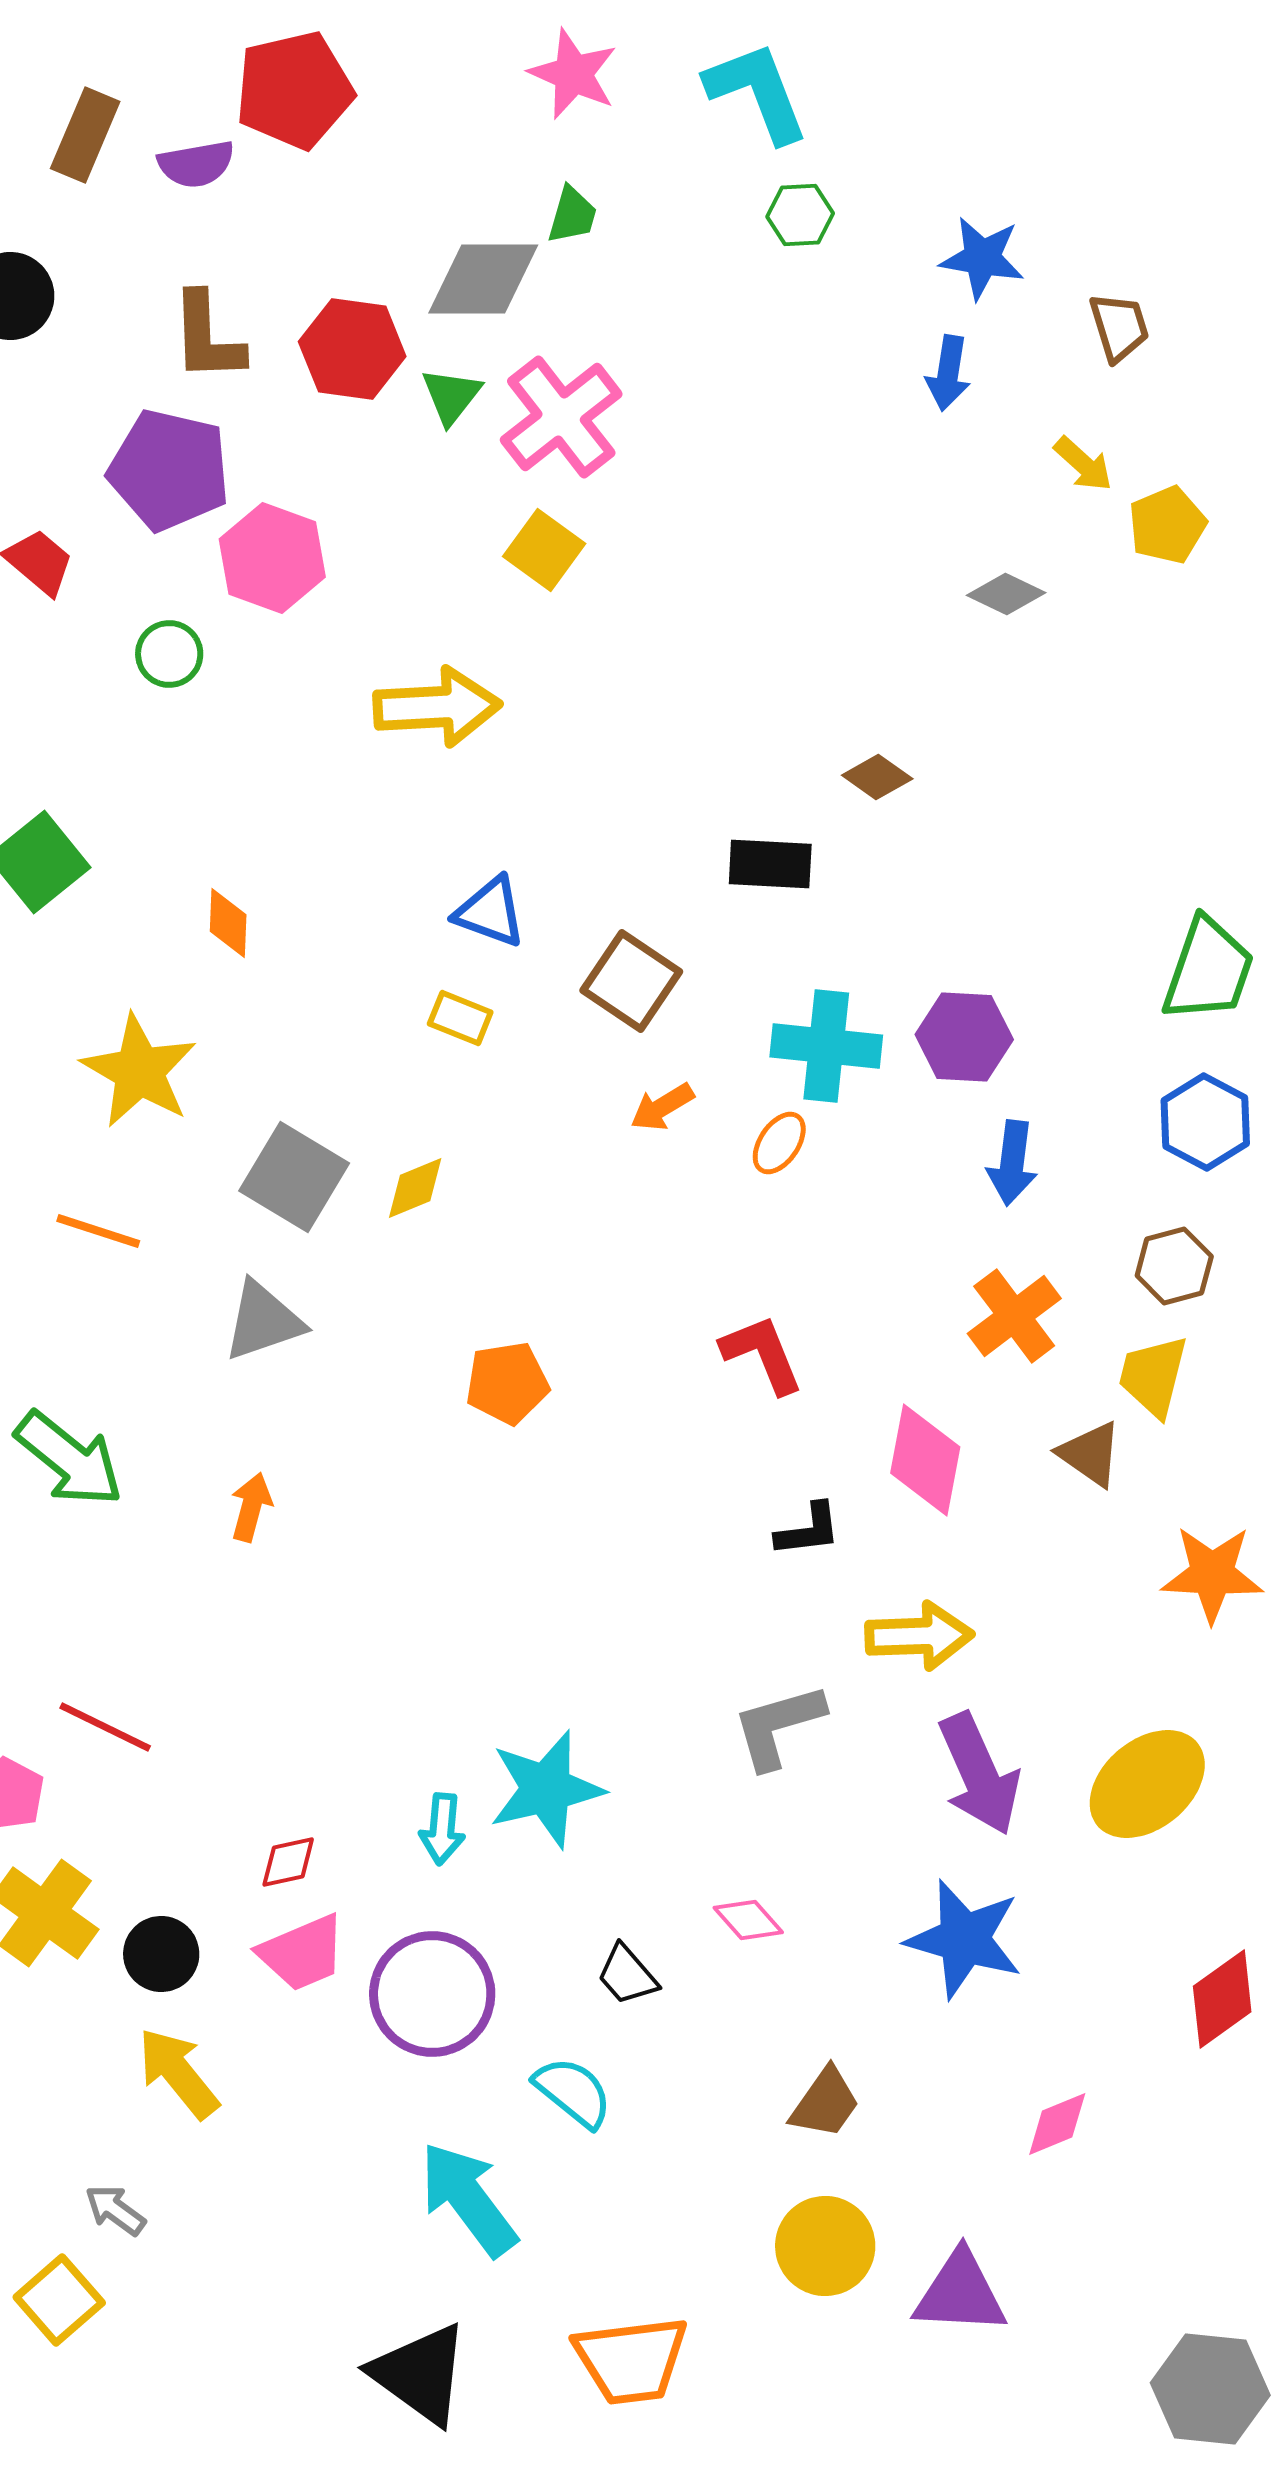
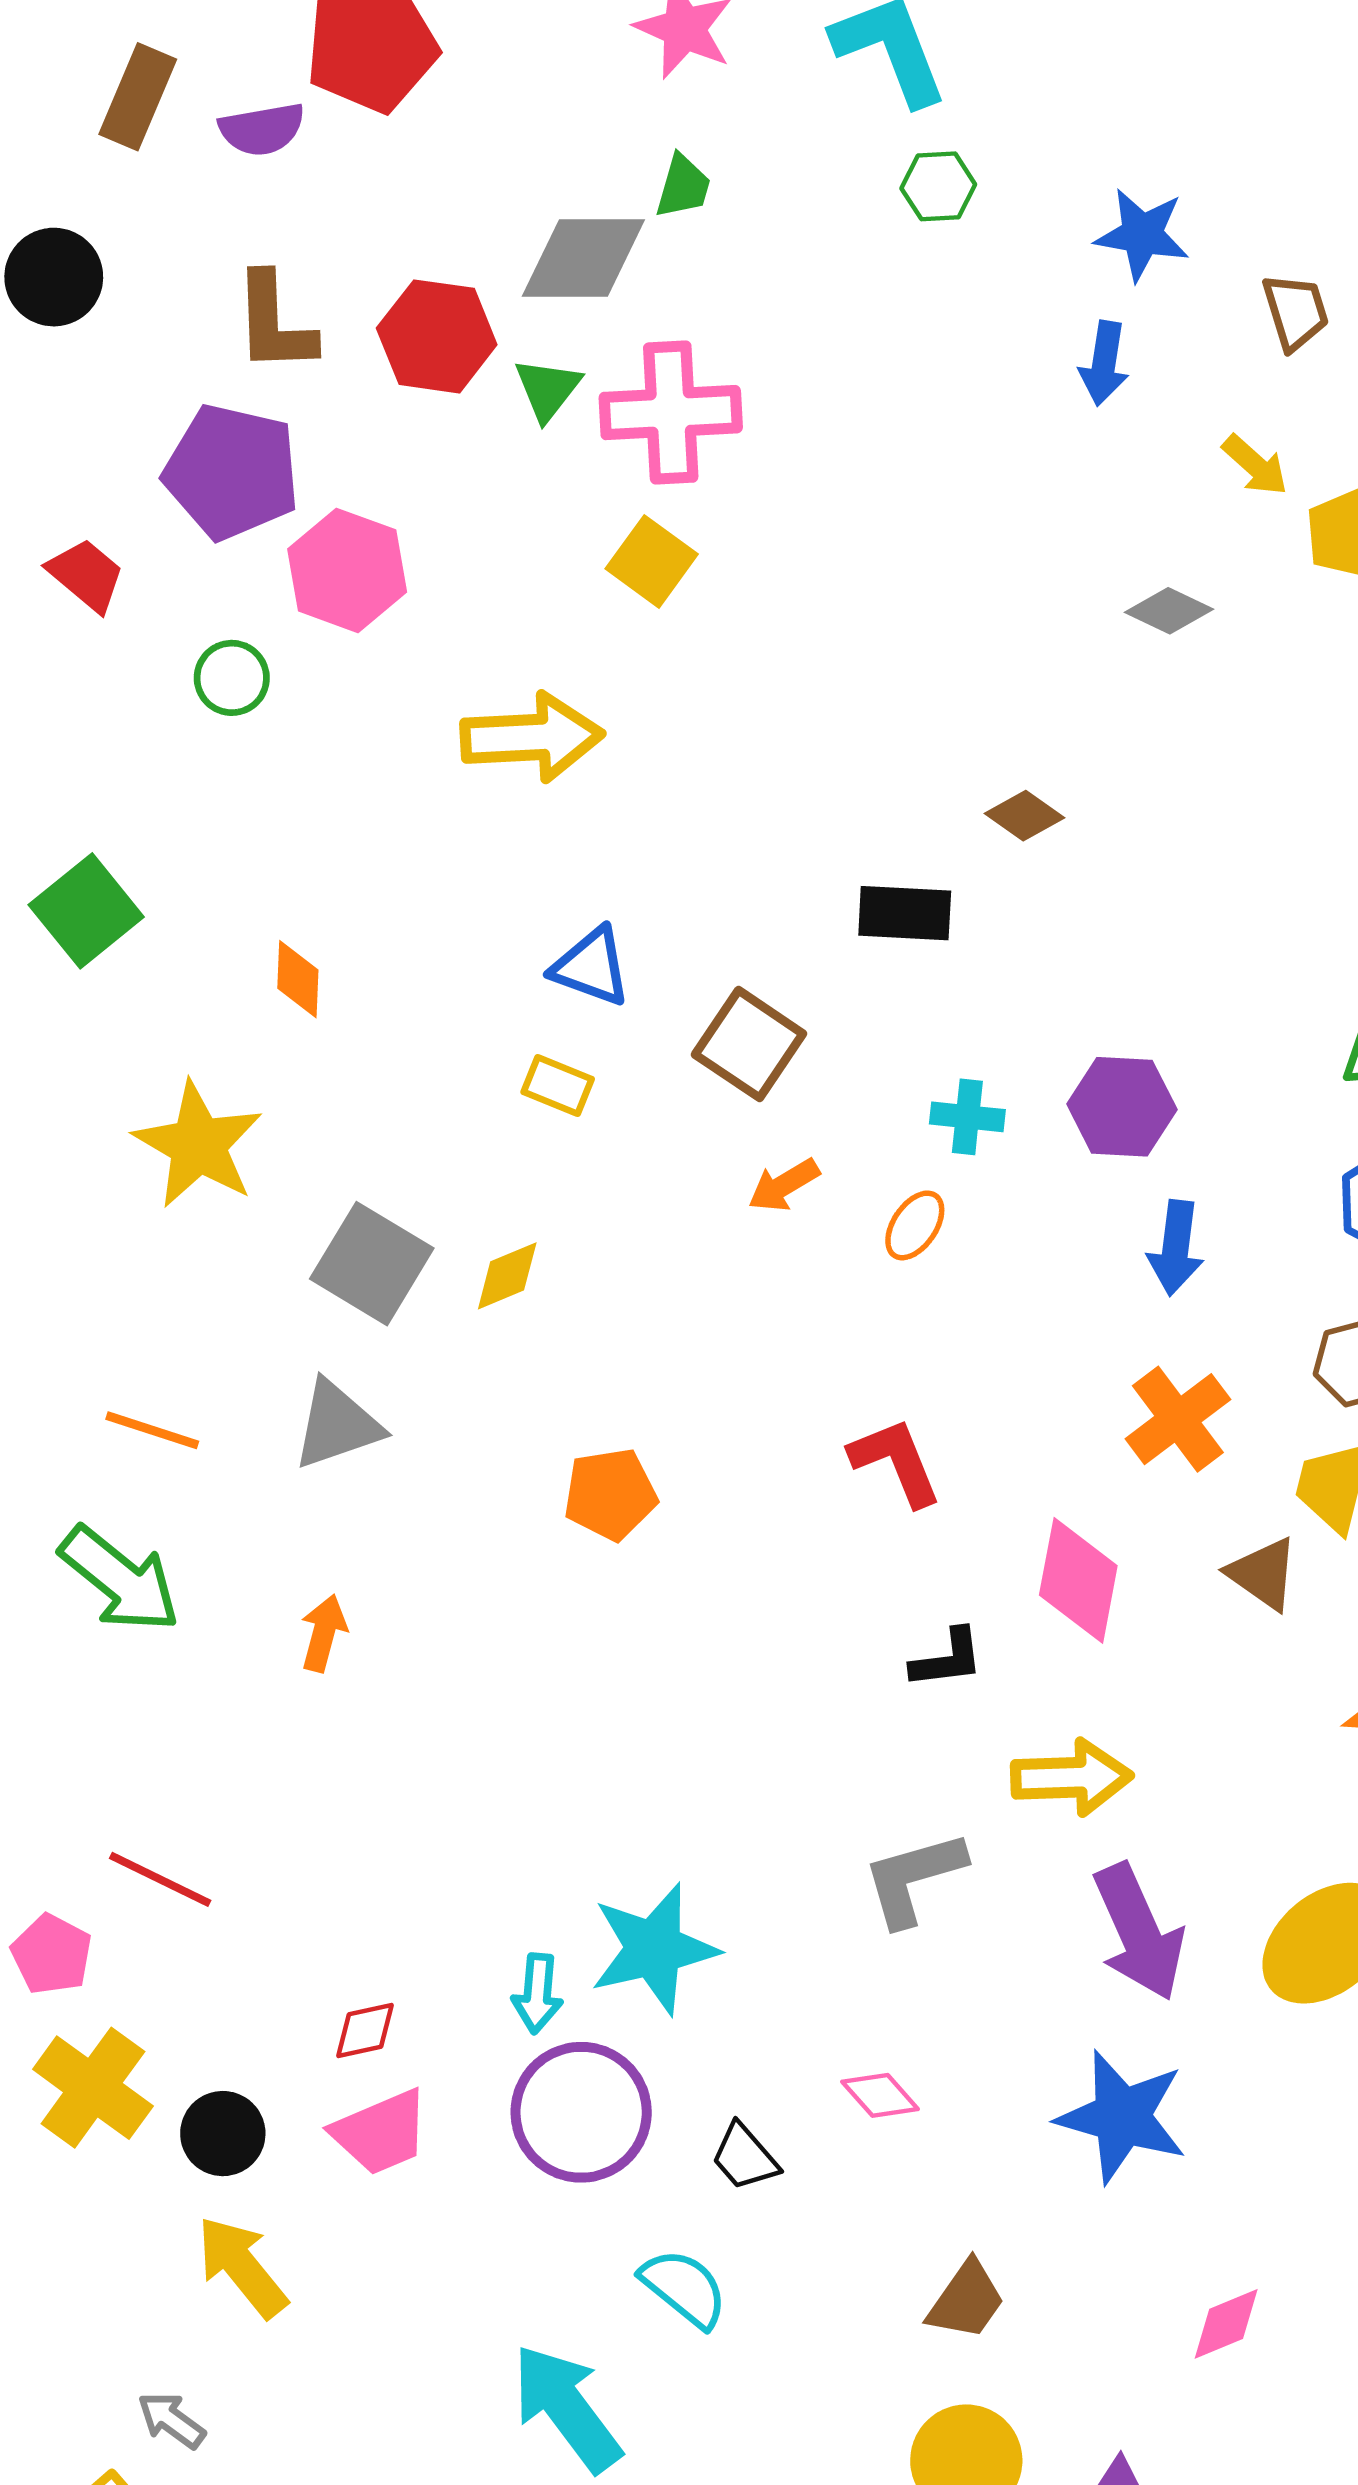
pink cross: (561, 417) -> (671, 413), turned 35
cyan cross: (826, 1046) -> (967, 1117), size x0.6
orange line: (98, 1231) -> (152, 1430), moved
purple circle: (432, 1994) -> (581, 2112), moved

